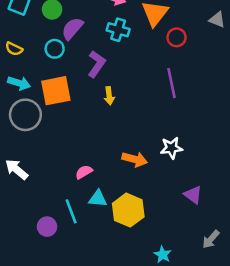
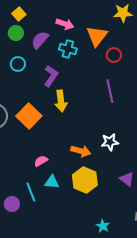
purple semicircle: (72, 28) -> (40, 40), moved
orange square: (56, 91) -> (29, 116), moved, turned -35
yellow arrow: (109, 96) -> (61, 101), size x1.5
yellow hexagon: (128, 210) -> (85, 180), moved

